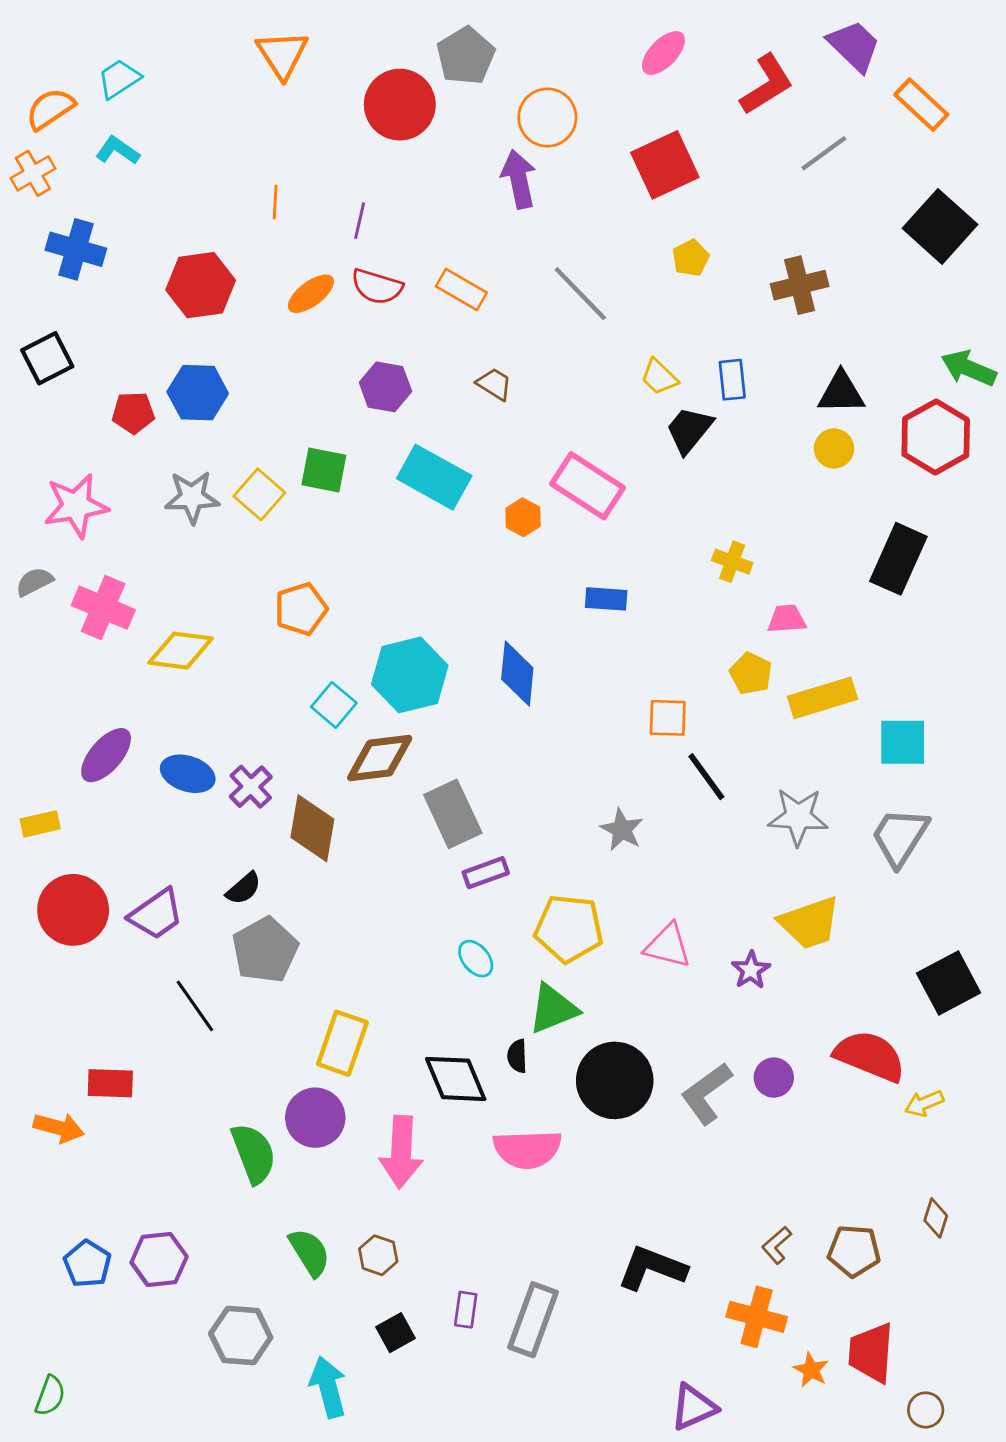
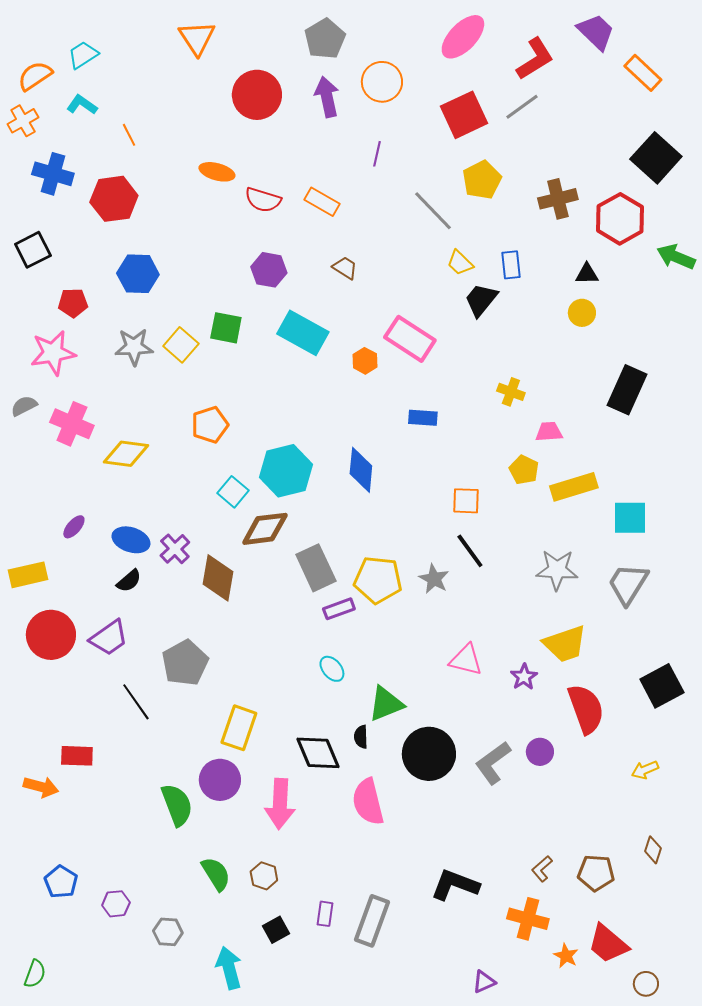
pink ellipse: (663, 53) -> (463, 37), size x1.4
red circle: (400, 105) -> (257, 95), moved
gray line: (824, 153) -> (522, 107), moved
purple arrow: (519, 179) -> (327, 97), moved
orange line: (275, 202) -> (129, 135), moved, turned -30
purple line: (360, 221) -> (377, 154), moved
yellow pentagon: (691, 258) -> (482, 180), size x1.5
red hexagon: (201, 285) -> (114, 199), moved
orange ellipse: (311, 294) -> (217, 172), moved, turned 52
gray line: (580, 294) -> (433, 211), moved
black triangle: (841, 393) -> (587, 274), size x0.7
red pentagon: (133, 413) -> (73, 303), moved
red hexagon: (936, 437) -> (620, 219), moved
purple ellipse: (106, 755) -> (74, 527), size x0.6
black line: (706, 777) -> (470, 551), moved
yellow rectangle: (40, 824) -> (28, 575), size x1.4
black semicircle: (244, 888) -> (129, 581), moved
yellow pentagon: (569, 929) -> (378, 580), moved
red semicircle: (870, 1056) -> (586, 709), moved, turned 48
pink semicircle: (527, 1149) -> (368, 802), turned 78
purple hexagon: (159, 1260) -> (116, 904), moved, size x0.7
gray hexagon: (241, 1335) -> (168, 932), size x0.7
red trapezoid: (871, 1353) -> (608, 944), turned -54
purple triangle: (694, 1407) -> (484, 982), size x0.7

